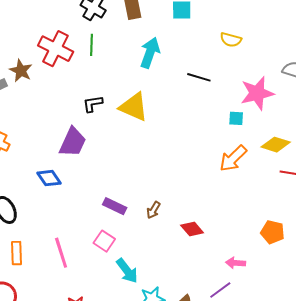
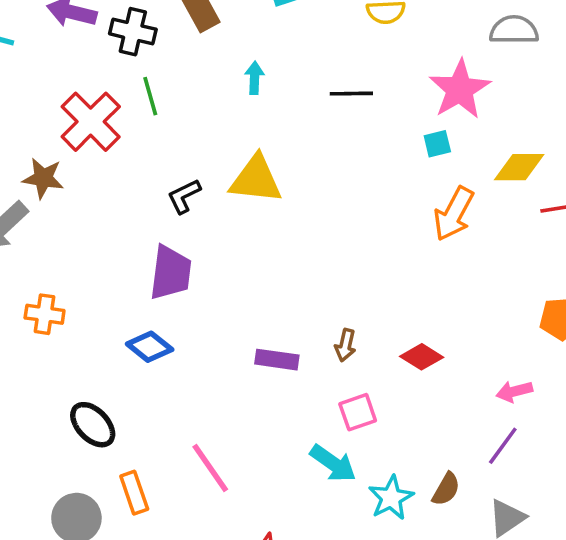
red cross: (56, 49) -> (91, 122), turned 36
cyan arrow: (150, 53) -> (255, 78), size x0.6
pink square: (104, 241) -> (358, 412), moved, turned -35

